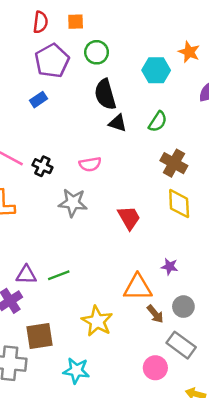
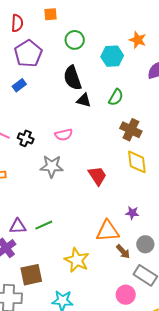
orange square: (76, 22) -> (50, 14), moved
green circle: (97, 52) -> (75, 40), moved

